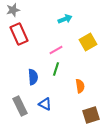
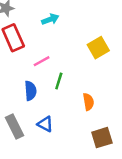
cyan arrow: (65, 19) -> (50, 19), moved
pink line: (56, 50) -> (42, 61), moved

